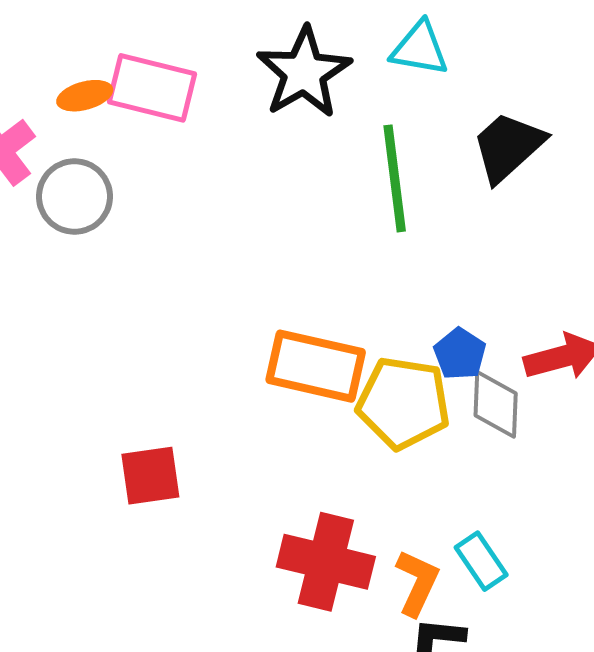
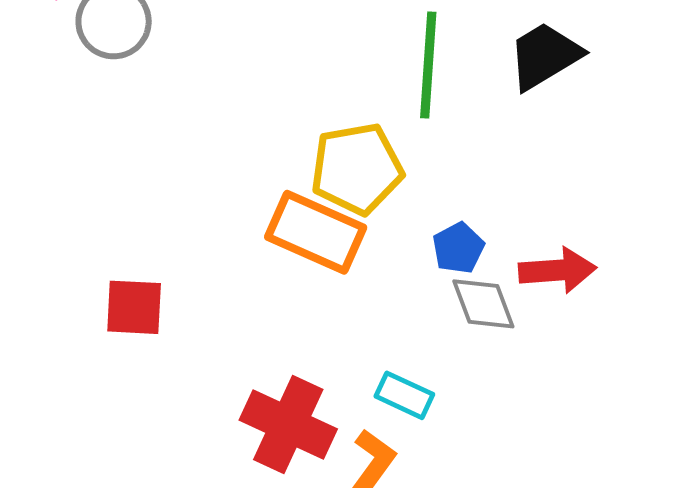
yellow pentagon: (403, 403) -> (357, 169), moved, turned -30
gray diamond: (496, 404) -> (483, 304), turned -34
cyan rectangle: (481, 561) -> (404, 395), moved, turned -42

